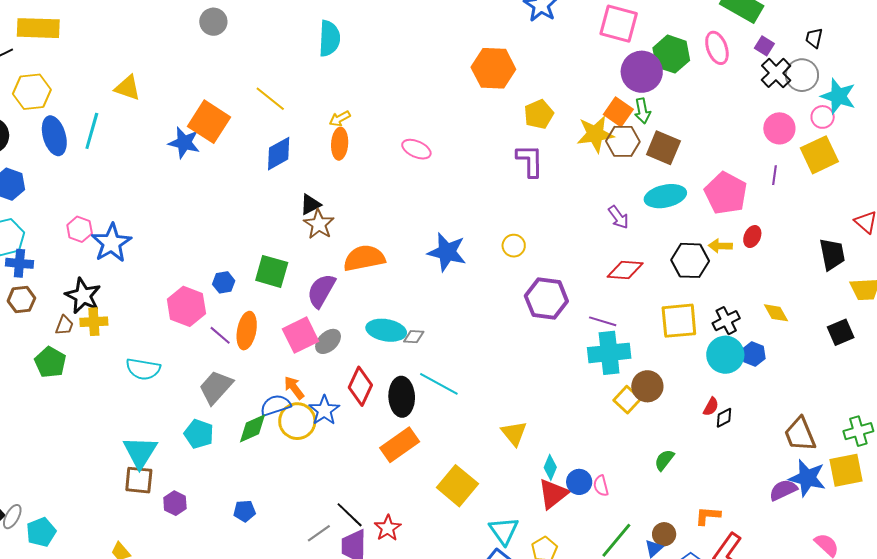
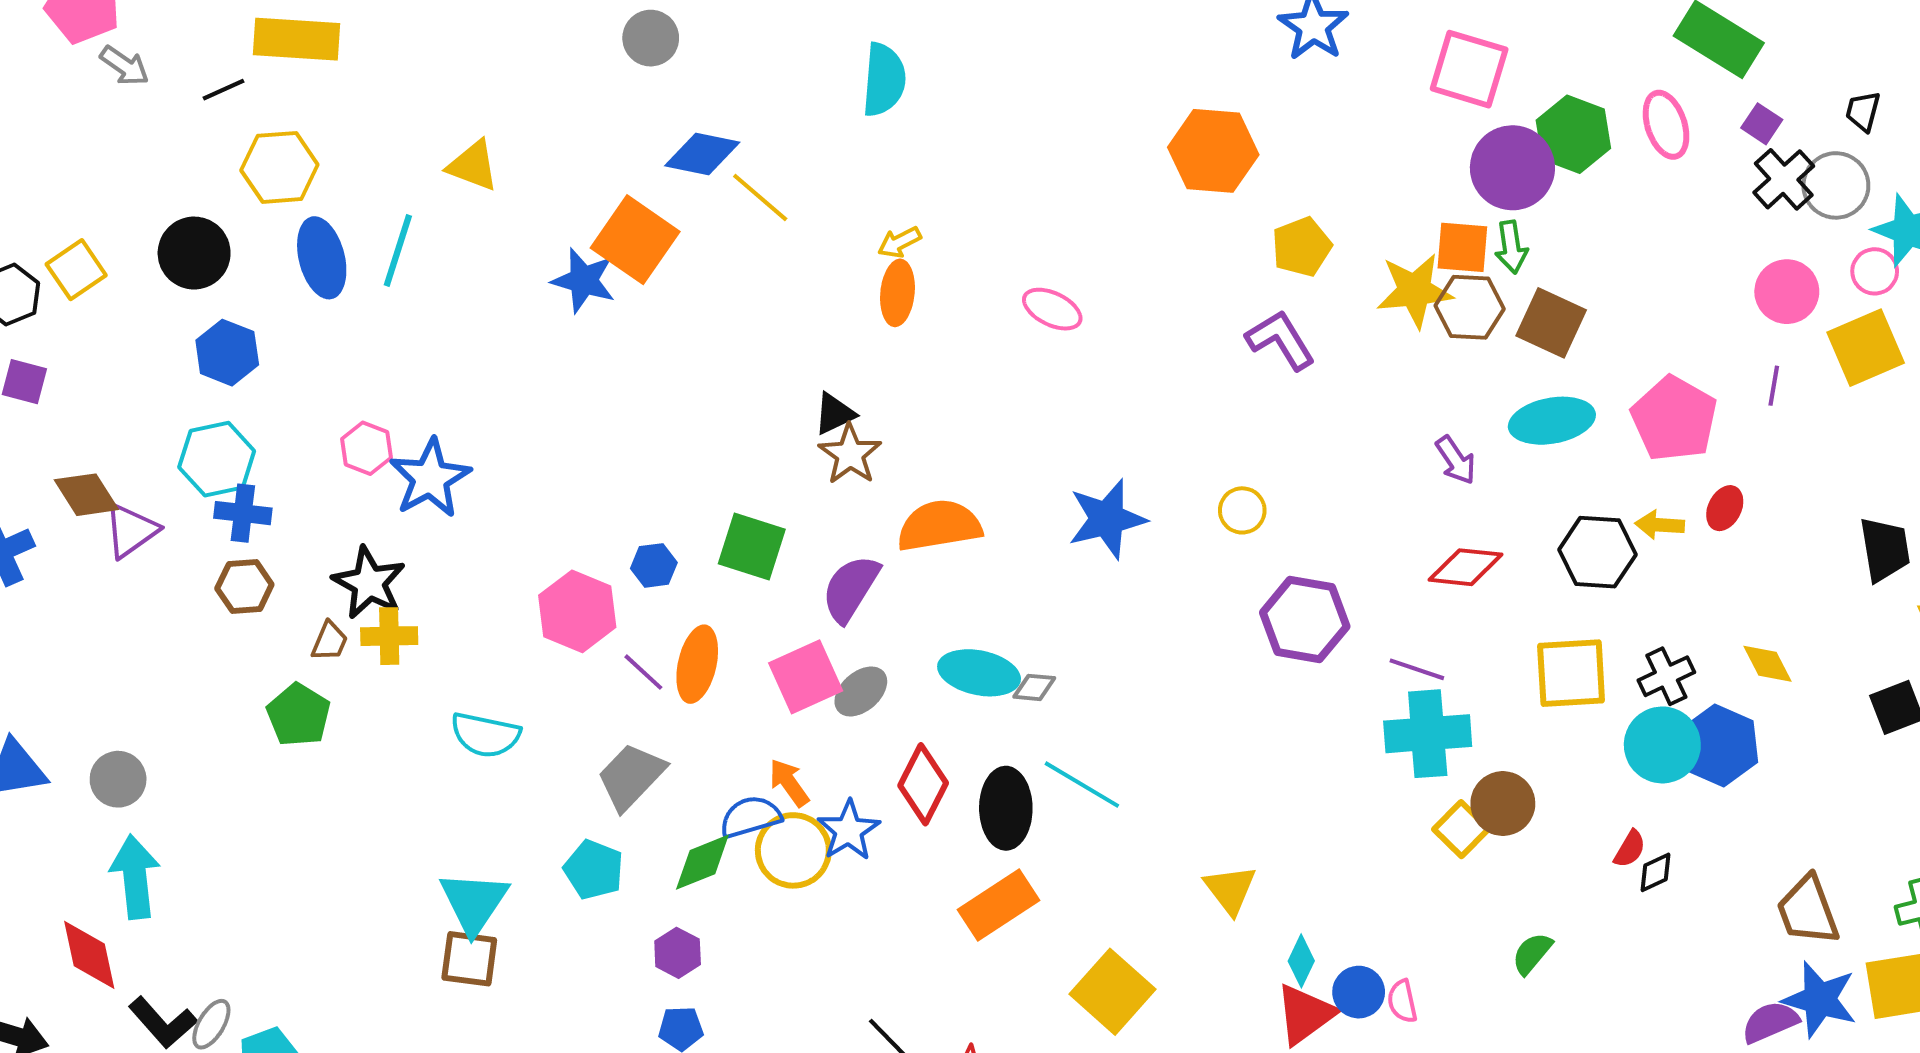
orange square: (618, 112) -> (1462, 247), turned -32
blue diamond: (279, 154) -> (702, 154), moved, turned 39
purple L-shape: (530, 161) -> (1281, 340), turned -33
blue star: (447, 252) -> (1107, 519), turned -30
blue hexagon: (753, 354) -> (1719, 746), size x1.6
purple hexagon: (175, 503) -> (678, 953), moved

